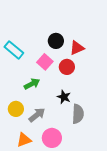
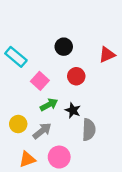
red triangle: (77, 48) -> (107, 55), moved
pink square: (45, 62) -> (40, 81), moved
green arrow: (32, 84) -> (49, 105), moved

